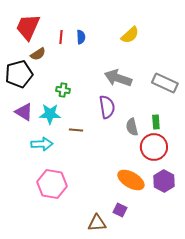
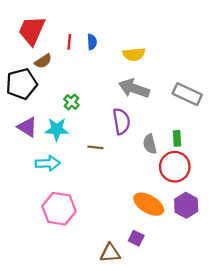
yellow semicircle: (130, 35) -> (134, 54), moved, turned 36
green cross: (63, 90) -> (71, 102), turned 32
brown line: (76, 130) -> (95, 147), moved

